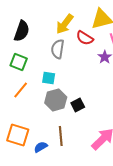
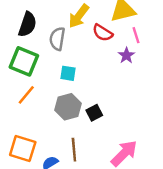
gray semicircle: (58, 49) -> (57, 39), moved
green square: (19, 62) -> (24, 61), size x1.4
cyan square: (49, 78) -> (68, 73), moved

